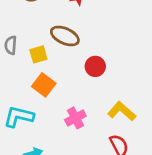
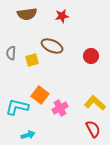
red circle: (95, 66) -> (91, 56), moved
orange square: (44, 85) -> (40, 95), moved

